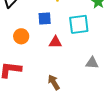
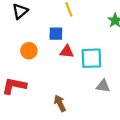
cyan square: (79, 24) -> (91, 58), moved
red triangle: (55, 42) -> (67, 52), moved

